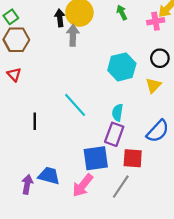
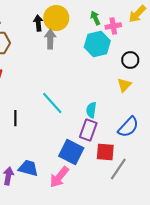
pink cross: (156, 21) -> (113, 26), moved
cyan hexagon: (122, 67) -> (97, 44), moved
blue square: (96, 158) -> (71, 152), turned 35
gray line: (121, 187) -> (118, 169), moved

